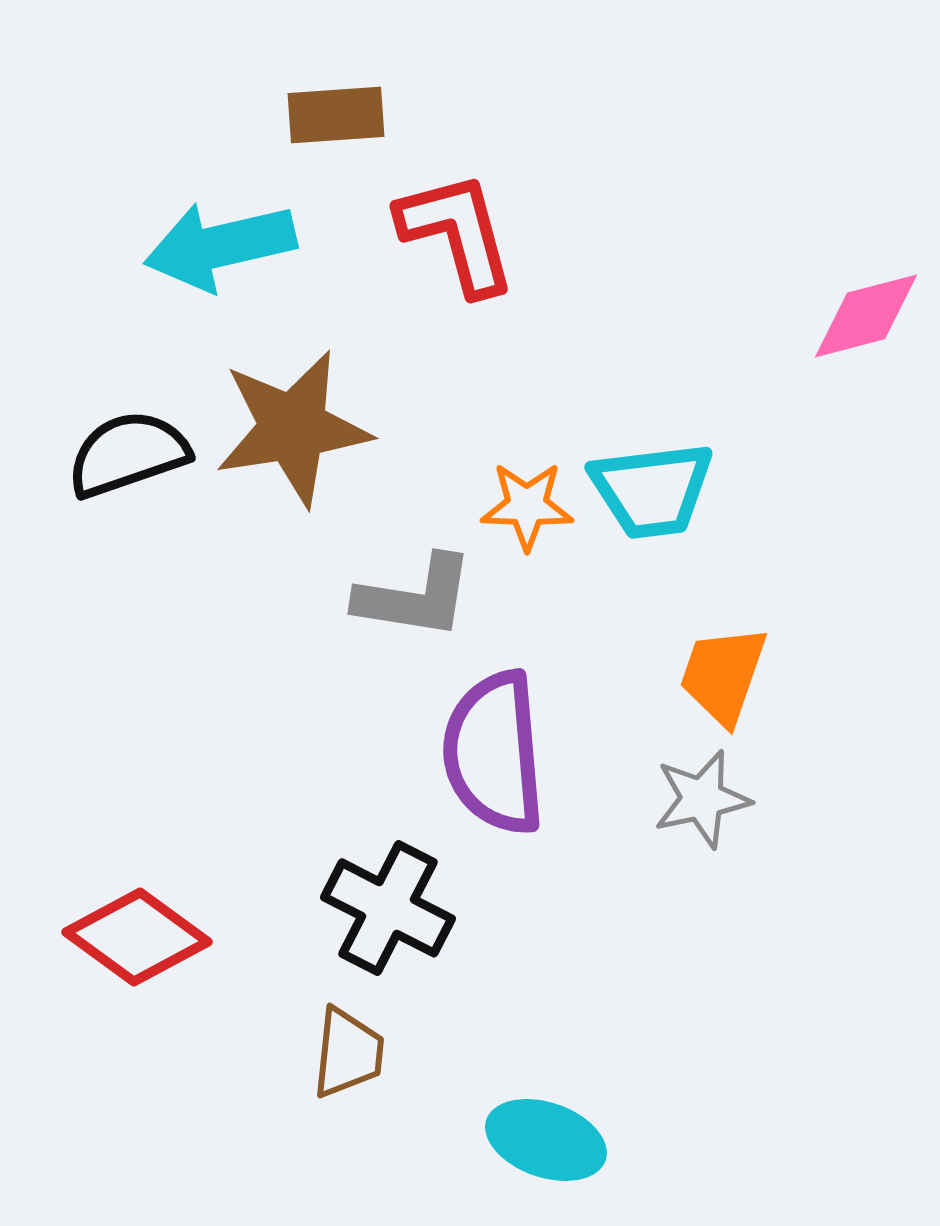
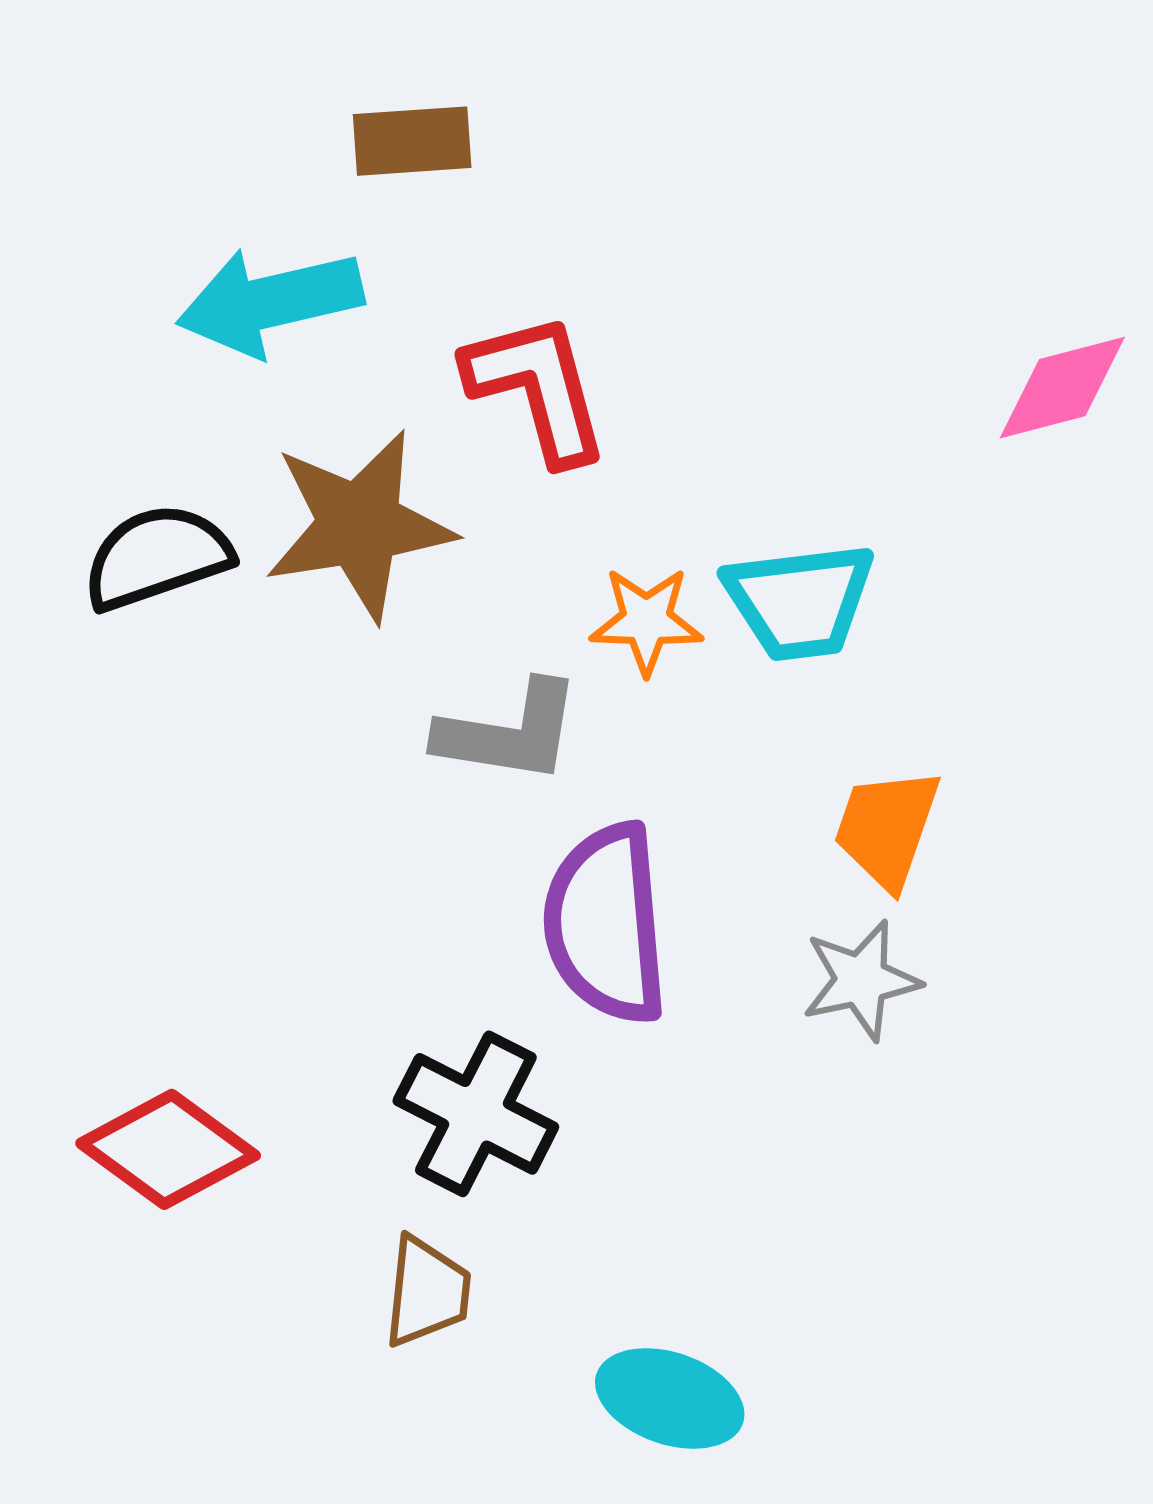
red L-shape: (457, 233) -> (537, 388), moved

